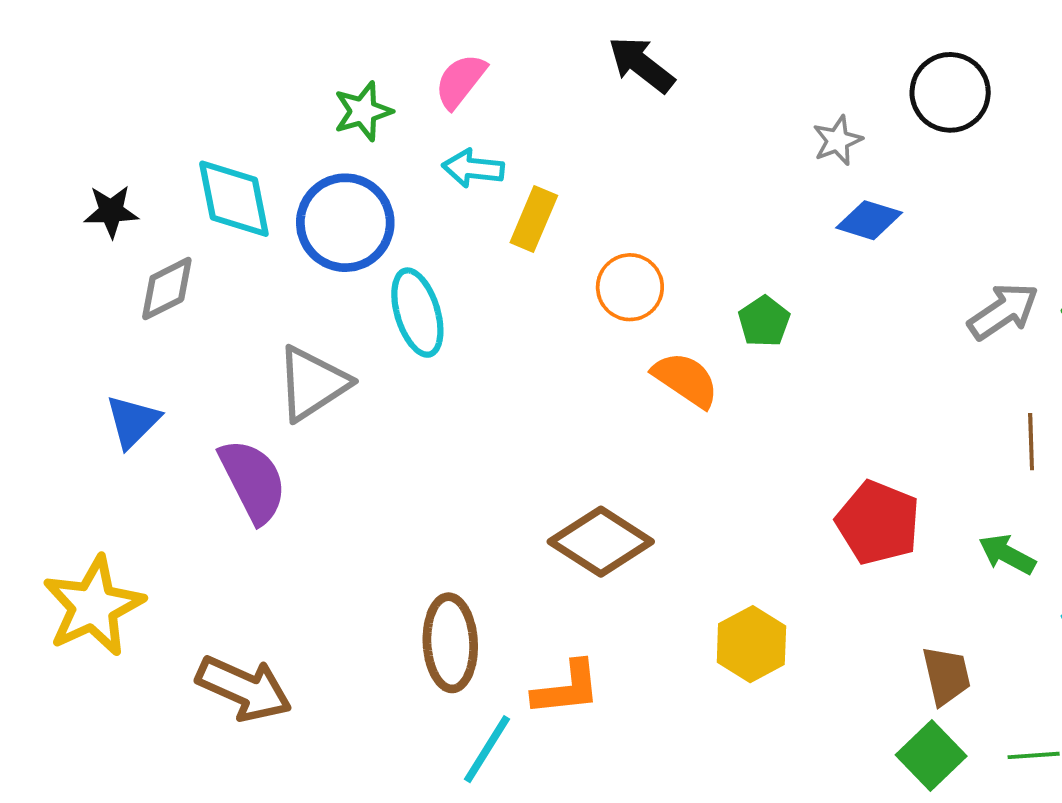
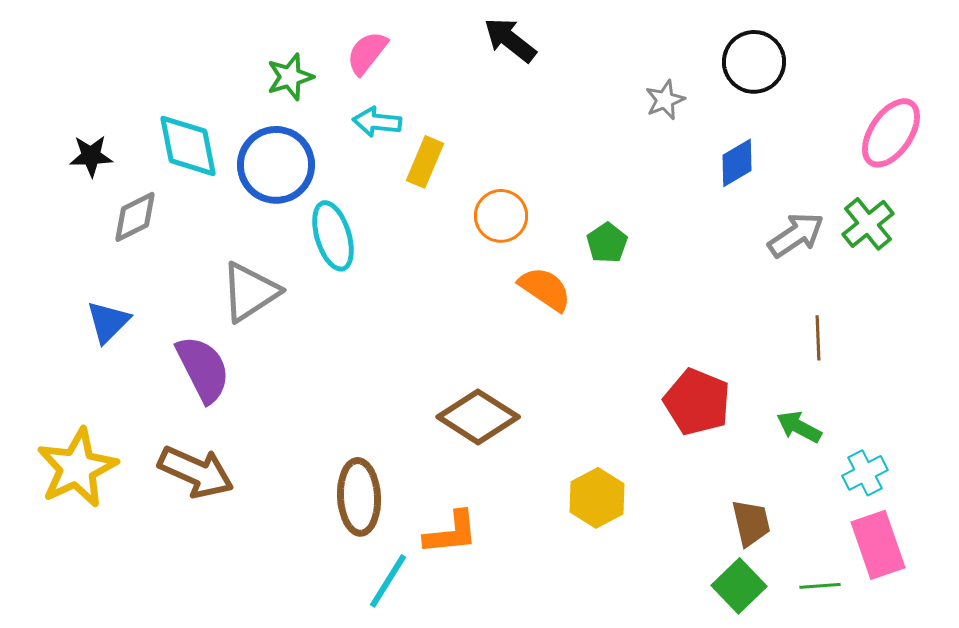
blue diamond: (869, 220) -> (737, 163), moved, turned -48
brown arrow: (244, 688) -> (196, 472), moved

